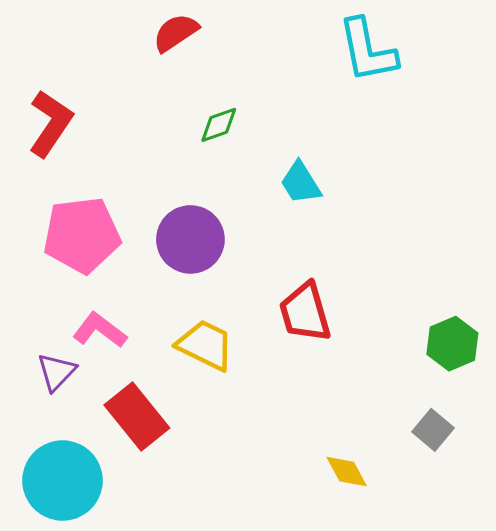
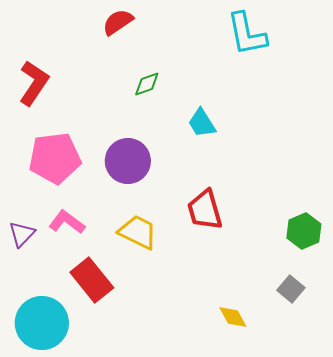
purple triangle: (57, 372) -> (22, 234), moved

